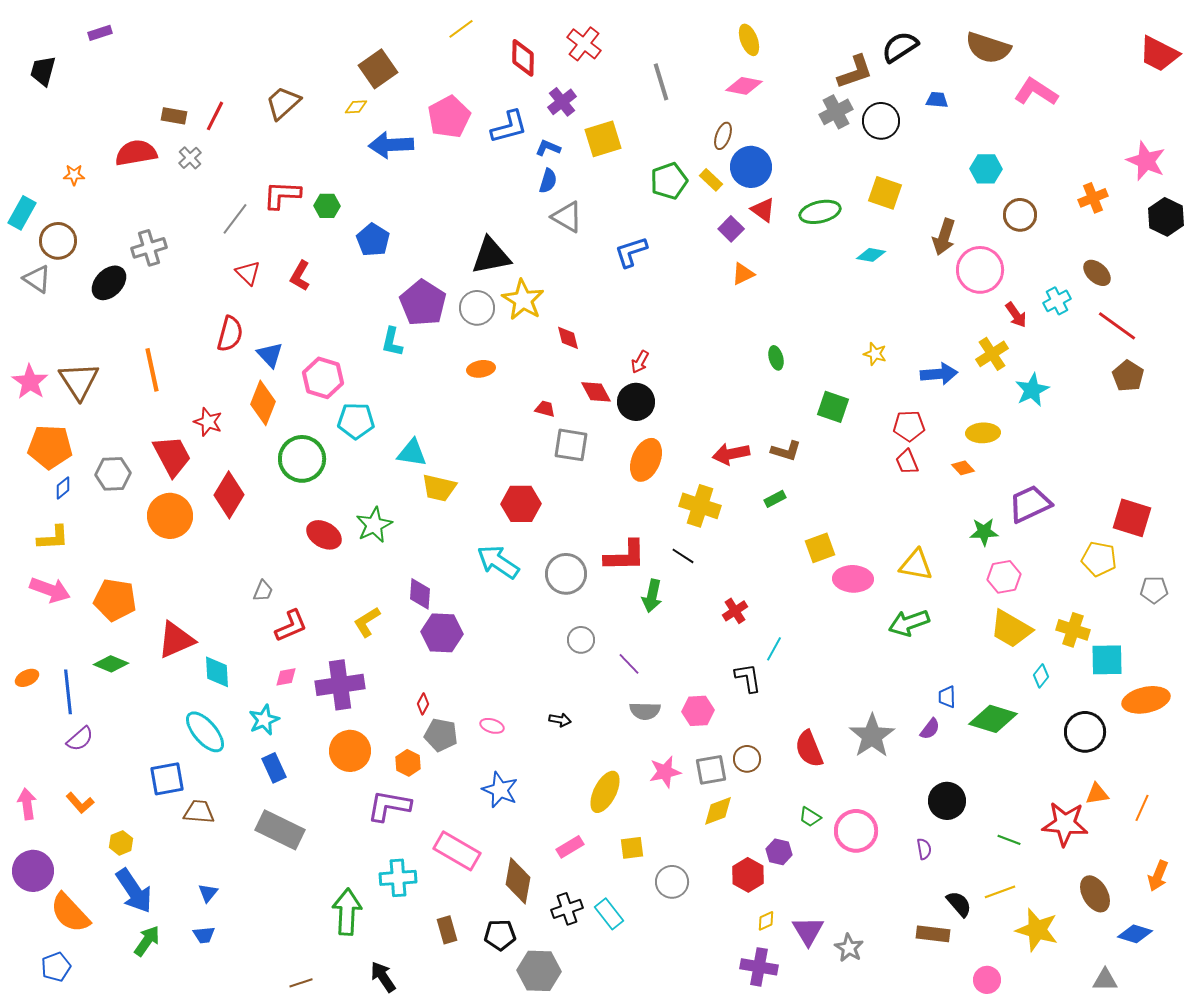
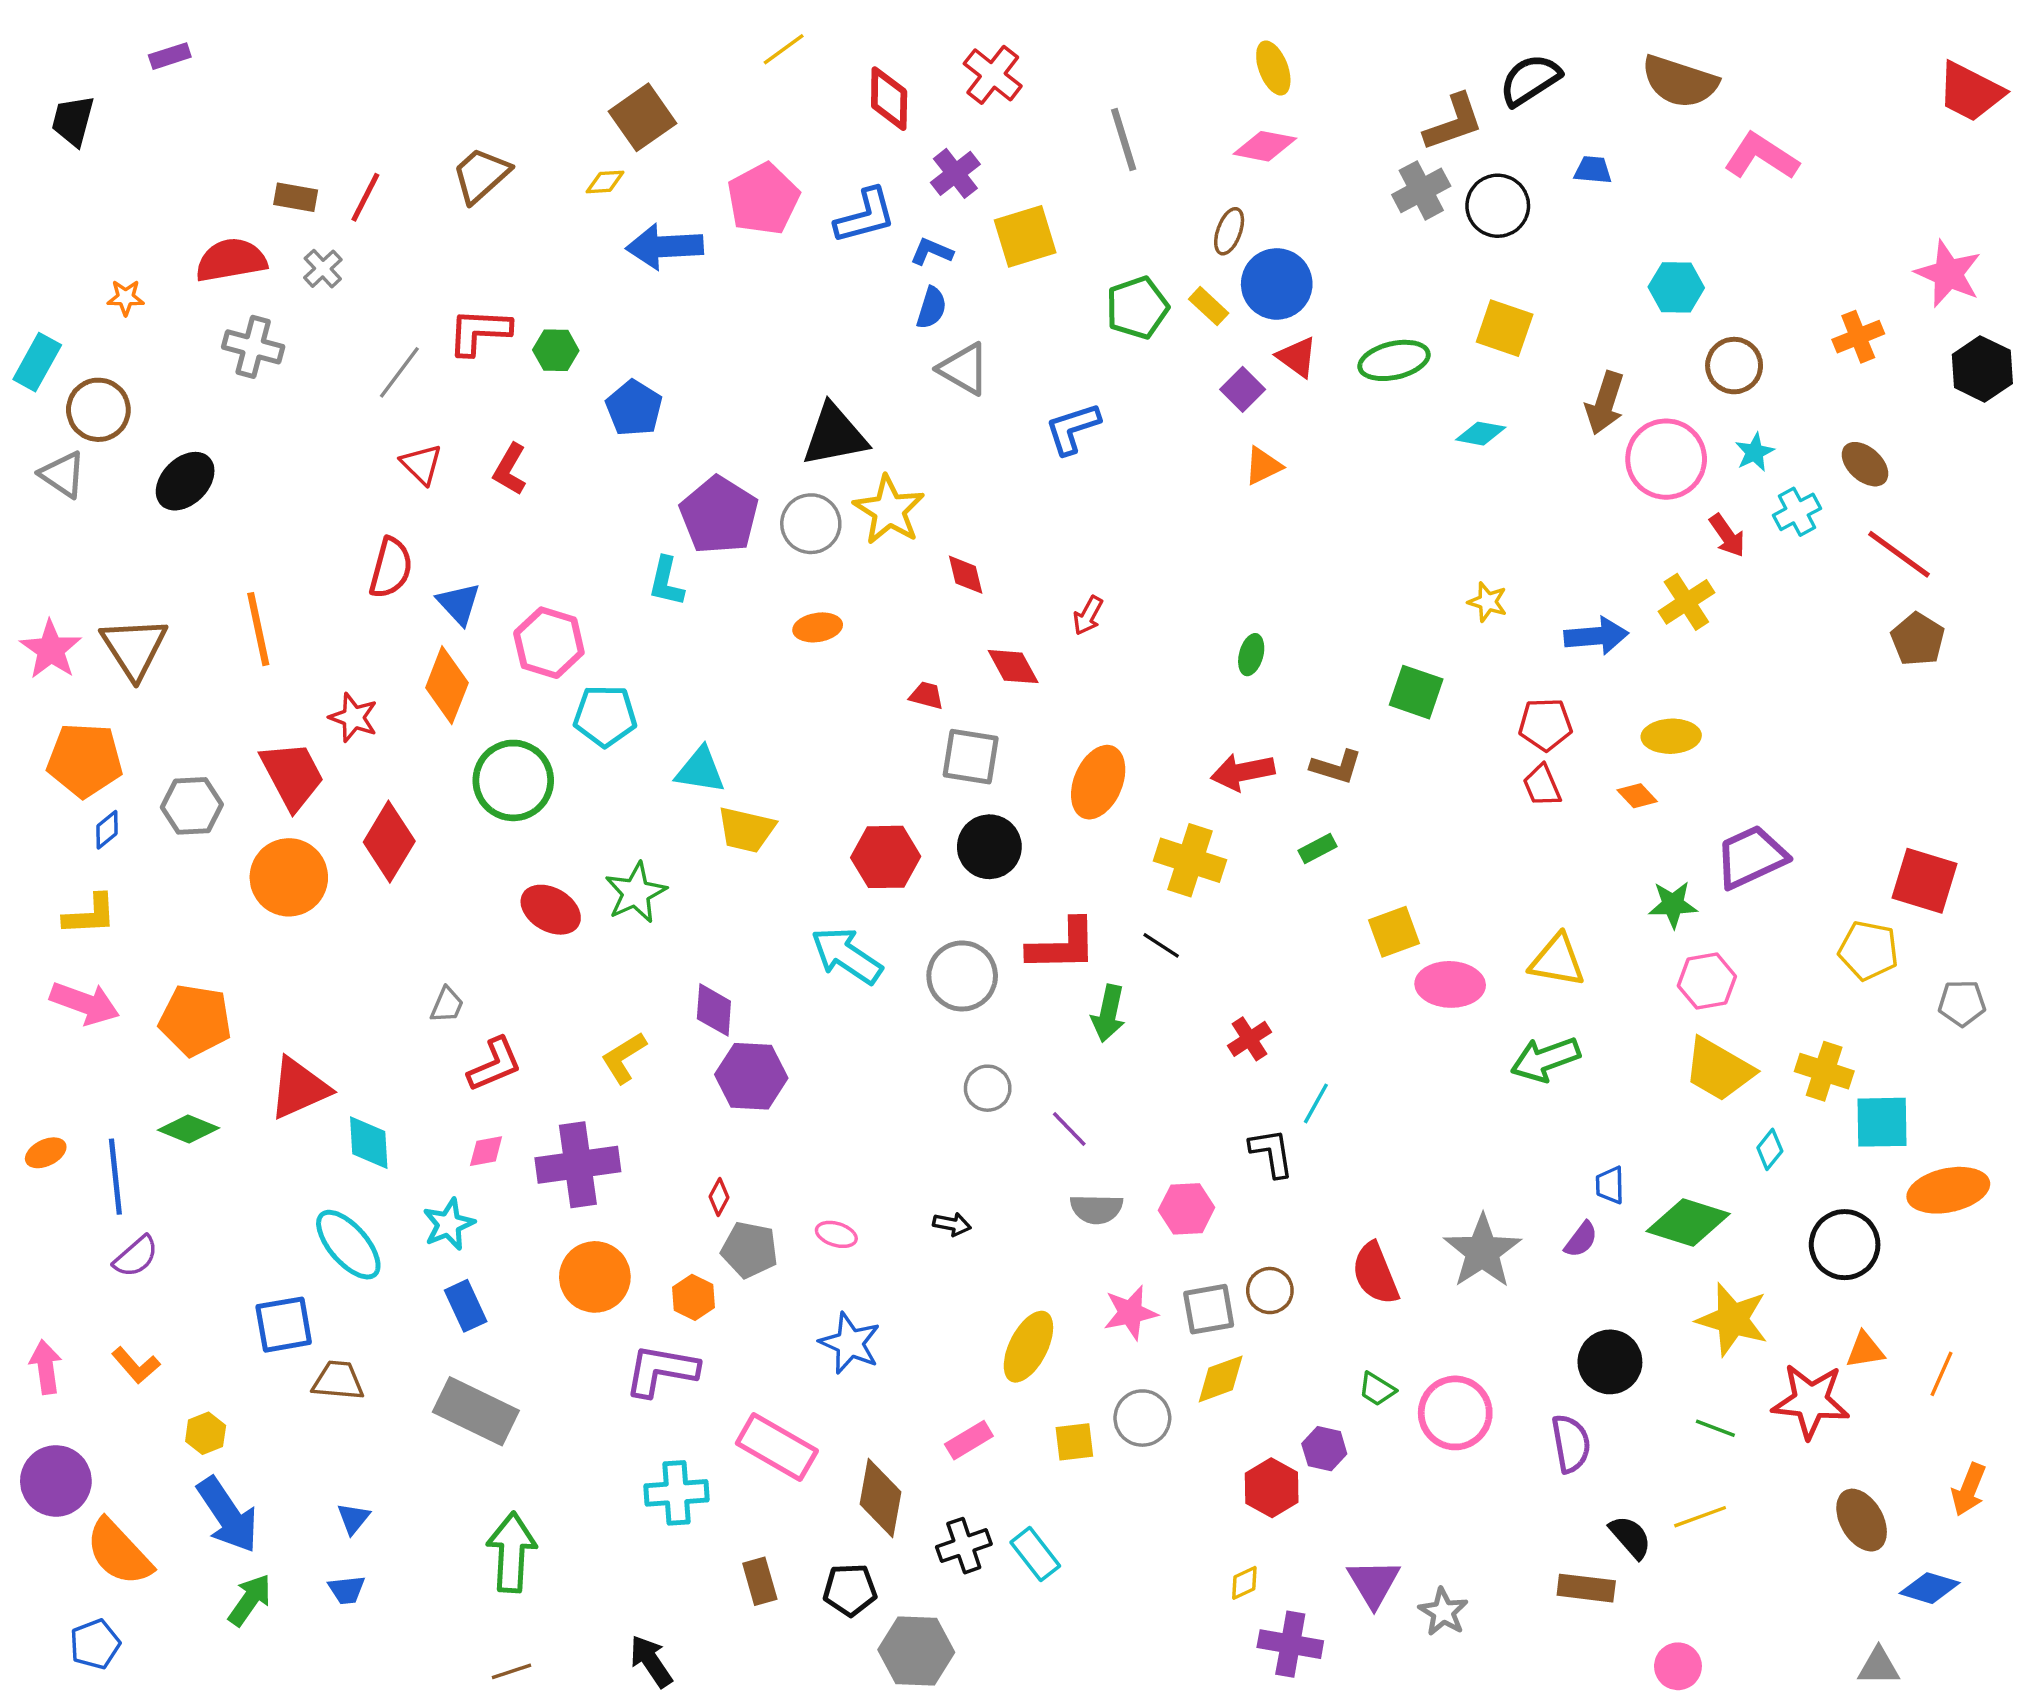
gray cross: (149, 248) -> (253, 347), moved, turned 32
green ellipse: (776, 358) -> (1251, 655), moved, turned 30
cyan star: (1032, 390) -> (1754, 452), moved, size x0.7
black circle: (636, 402) -> (989, 847), moved
purple semicircle: (924, 849) -> (1571, 1444), size x1.6
gray circle: (672, 882) -> (1142, 1418), moved
green arrow: (347, 912) -> (512, 1552), moved
yellow diamond: (766, 921) -> (1244, 1583), moved
yellow star: (1037, 930) -> (1732, 1319), moved

